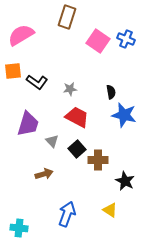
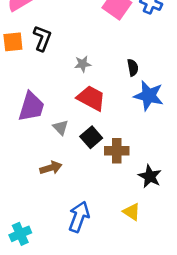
black L-shape: (37, 82) -> (42, 38), moved, turned -105
cyan cross: (19, 228) -> (20, 234), turned -30

